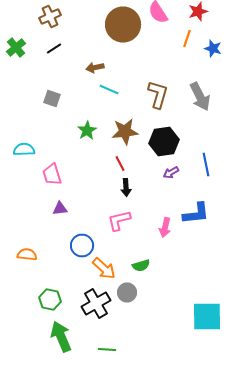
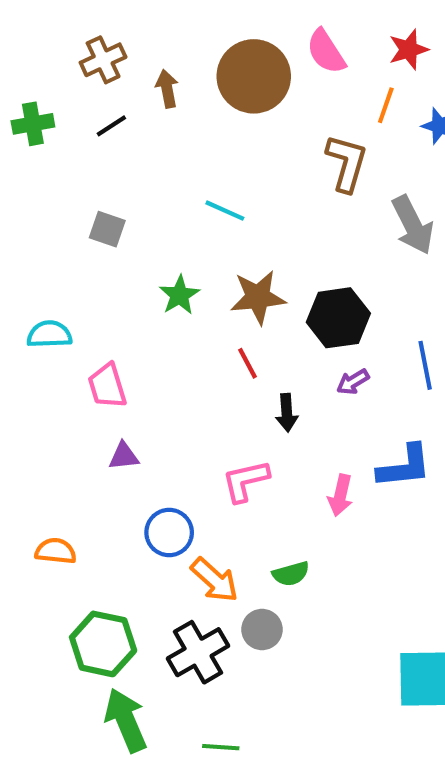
green cross: (16, 48) -> (33, 124), turned 30
brown arrow: (95, 68) -> (167, 89), moved, turned 90
brown L-shape: (158, 94) -> (347, 163), moved
black arrow: (126, 188) -> (287, 413), moved
green hexagon: (50, 300) -> (103, 644), size x1.4

